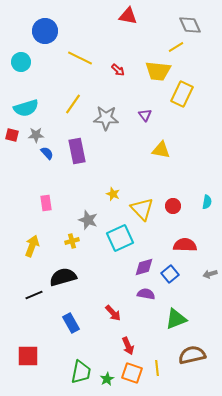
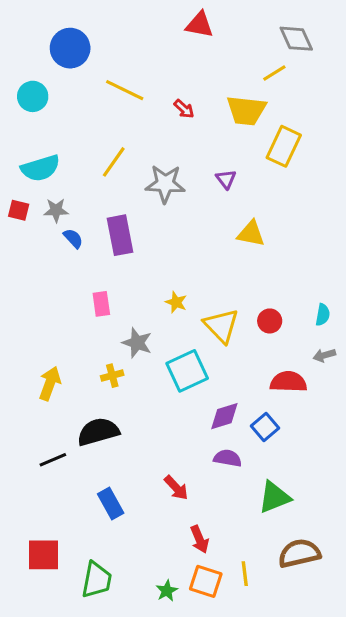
pink rectangle: (46, 203) -> (101, 304), moved
gray arrow: (210, 274) -> (324, 355), moved
green trapezoid: (81, 372) -> (97, 580), moved

